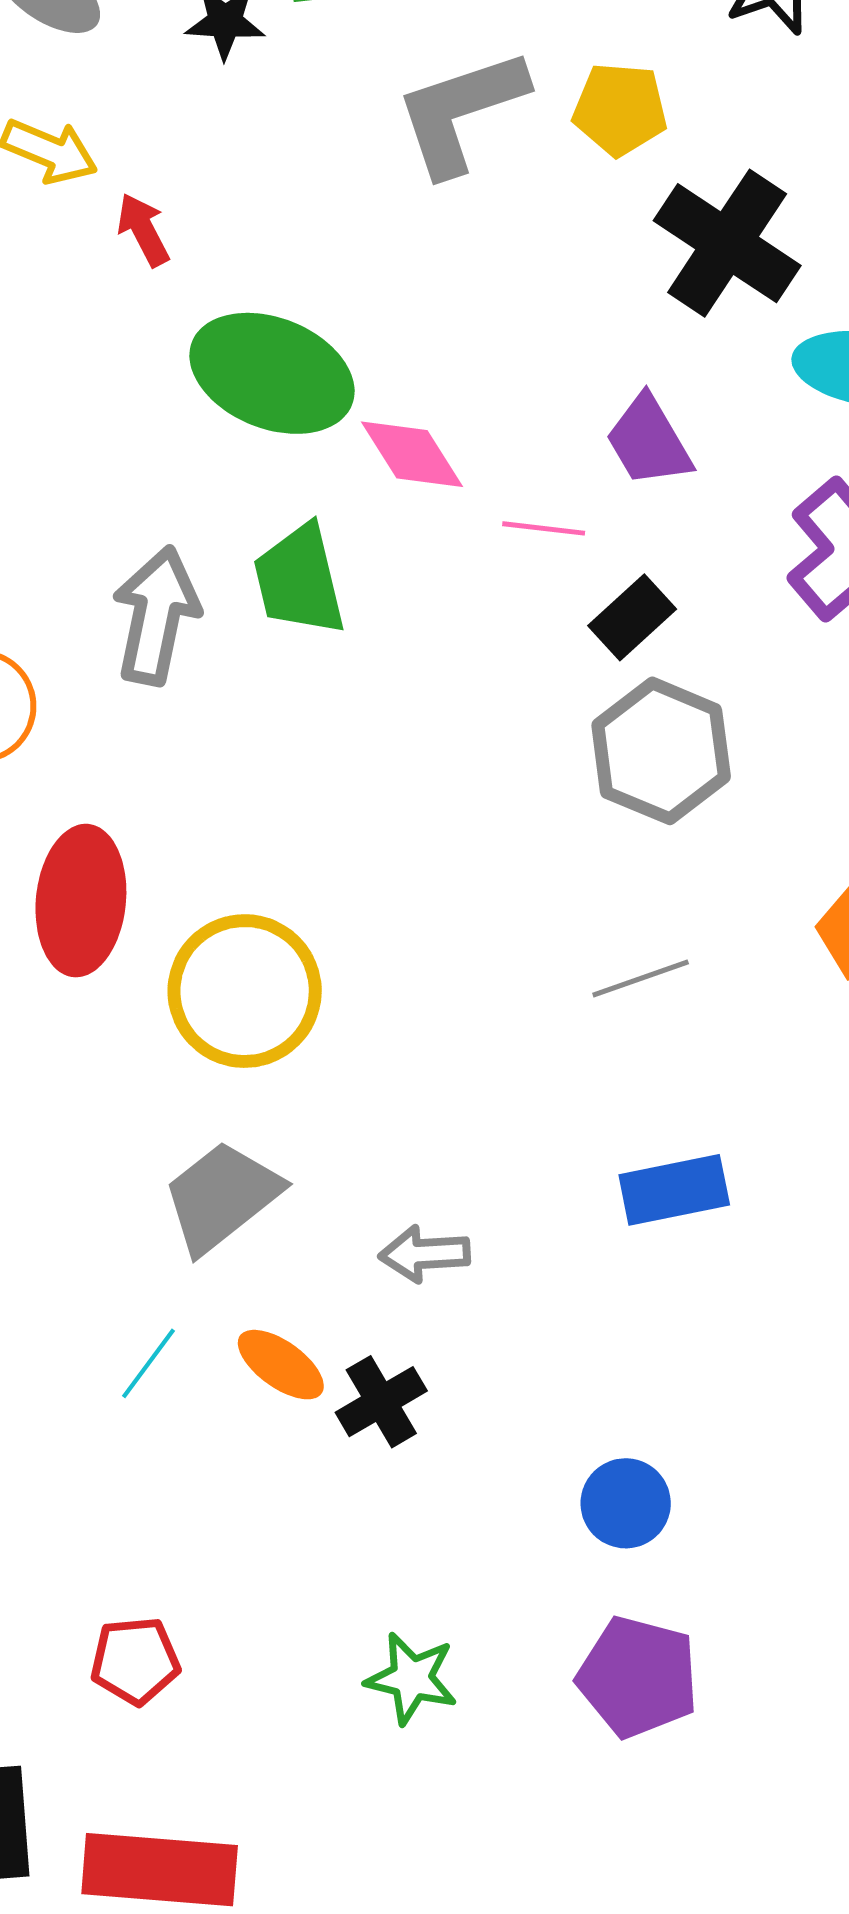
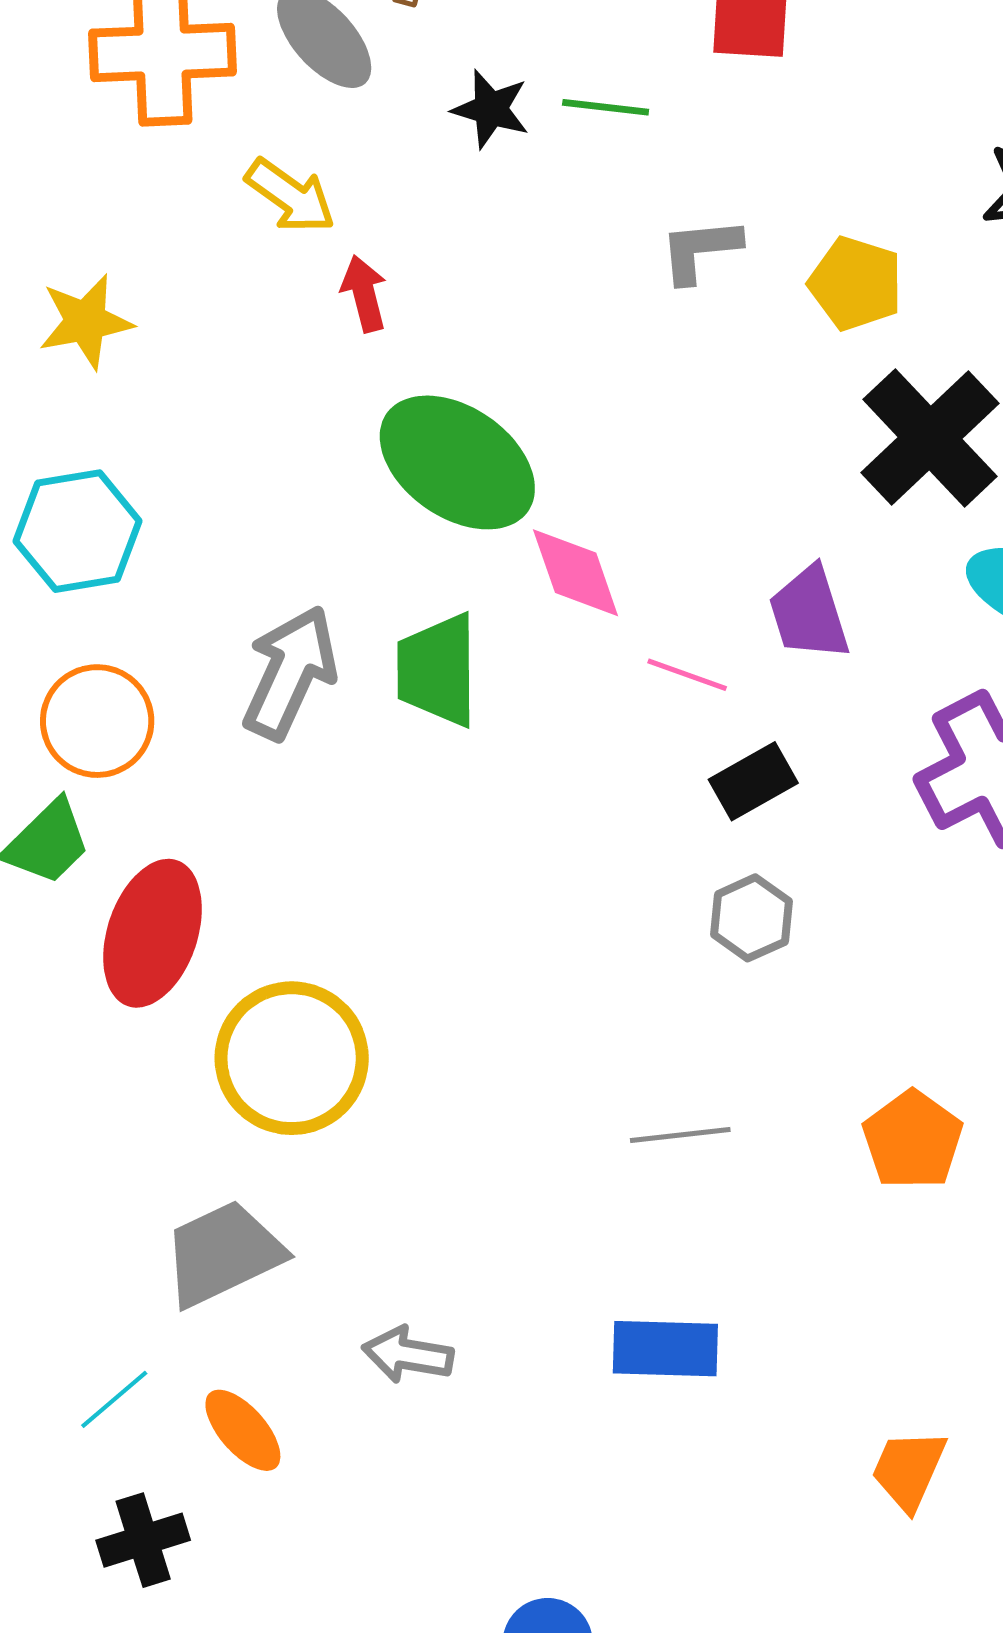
gray L-shape: (461, 112) -> (700, 250), size x0.6
gray hexagon: (661, 751) -> (751, 918), size x0.6
black cross: (381, 1402) -> (143, 1540), moved

